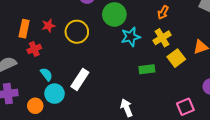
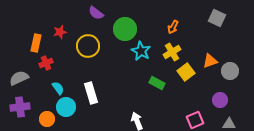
red star: (48, 26) -> (60, 32), moved
cyan star: (131, 37) -> (141, 51), turned -30
green rectangle: (147, 69) -> (157, 83), turned 35
white rectangle: (80, 79) -> (91, 93), turned -50

